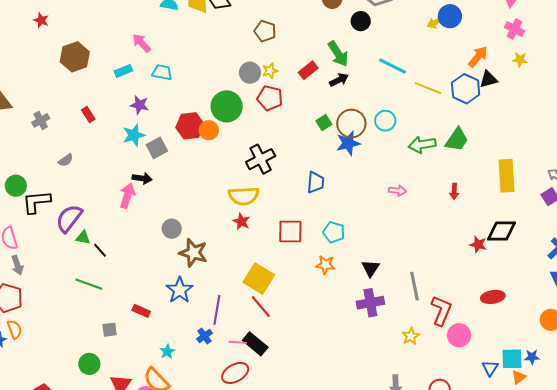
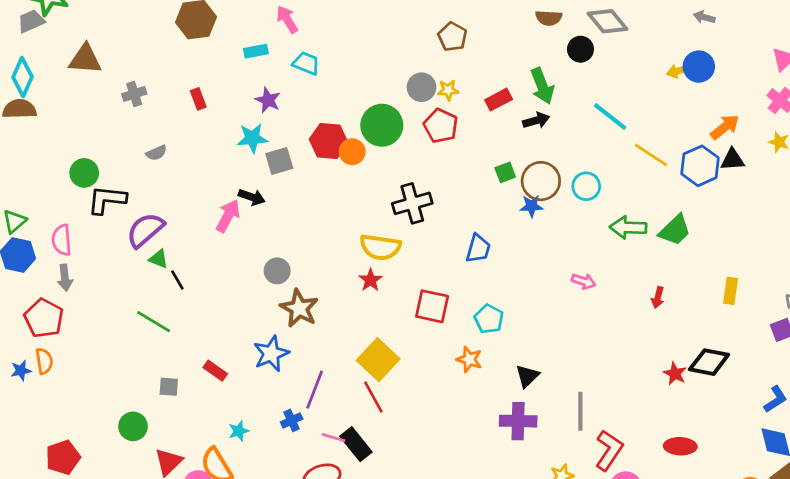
blue star: (348, 143) -> (531, 206), size x0.7
yellow rectangle: (507, 176) -> (731, 291), size x0.6

